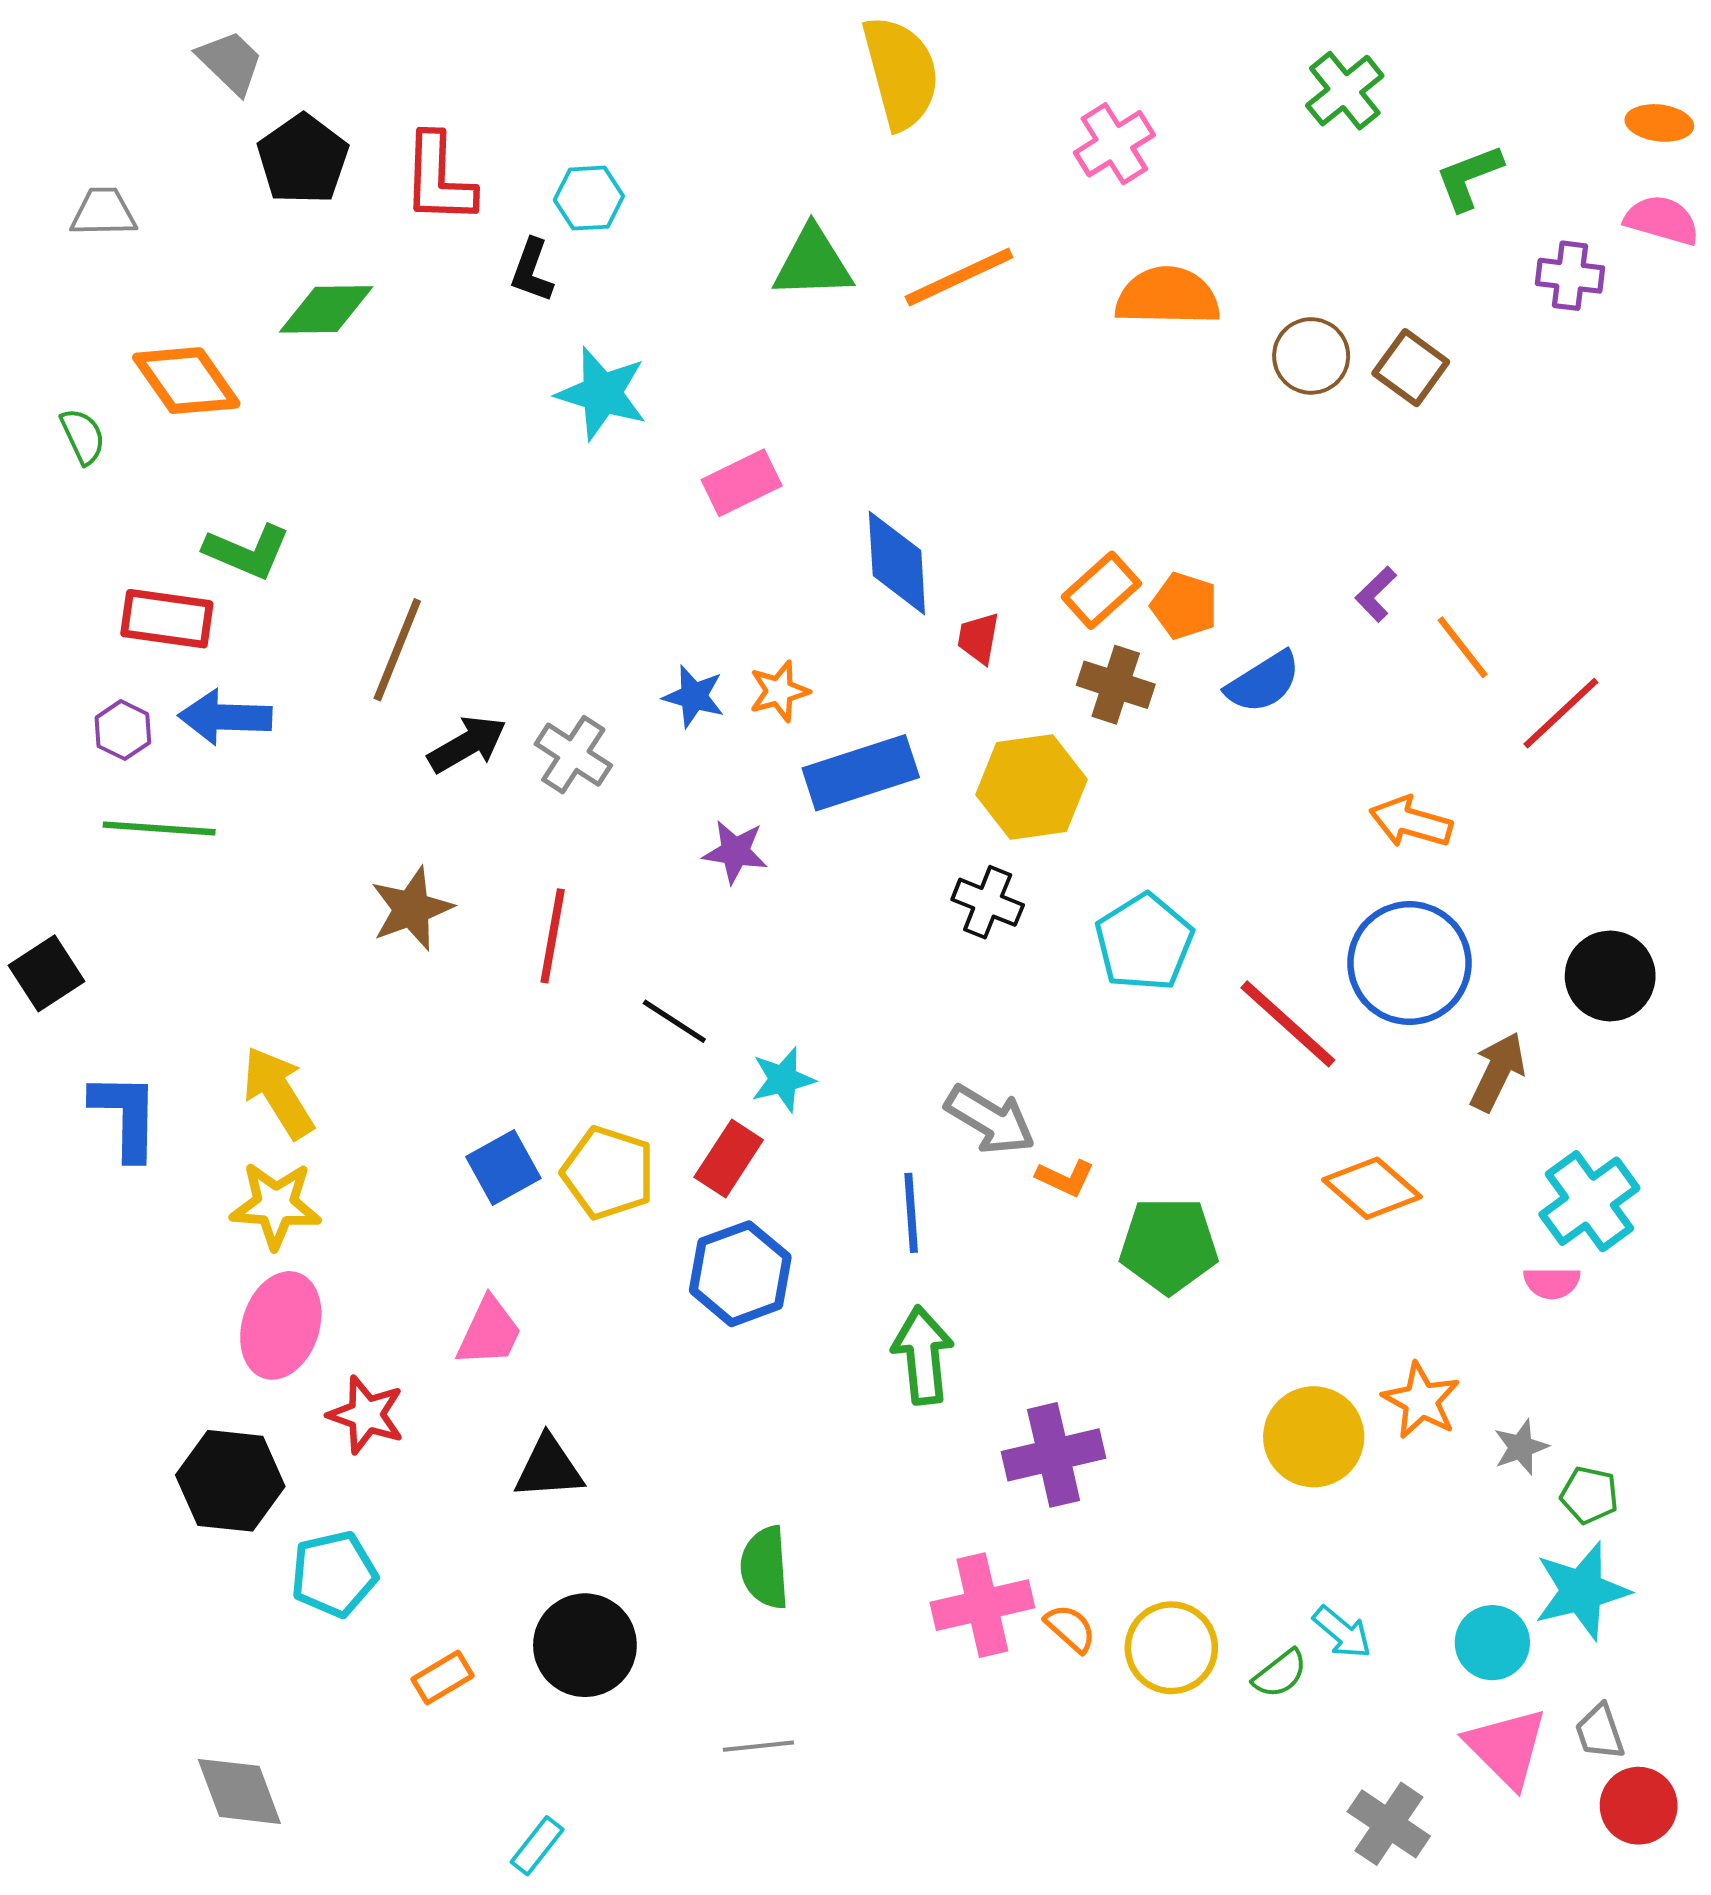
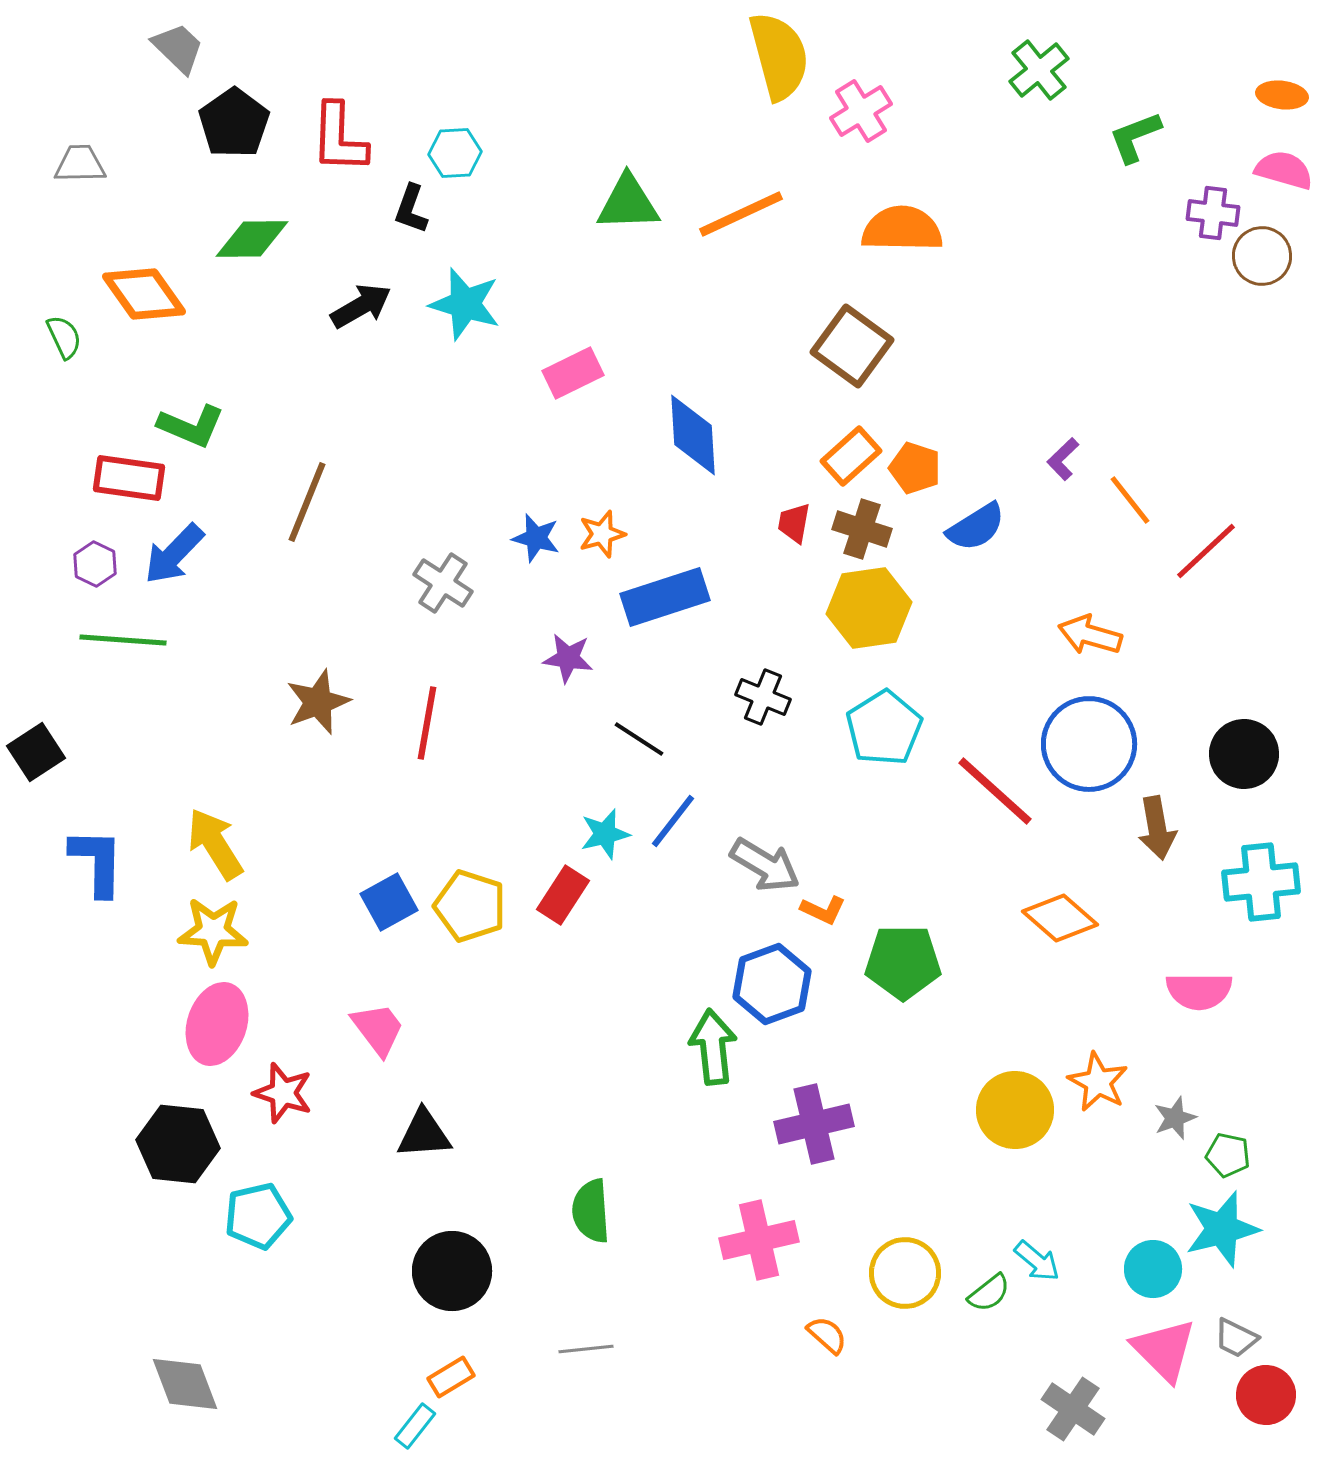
yellow semicircle: (901, 72) -> (779, 56), moved
brown circle: (1311, 356) -> (1262, 256), moved
brown square: (1411, 368) -> (852, 346), moved, size x1.4
red trapezoid: (978, 638) -> (794, 523), moved
blue arrow: (225, 717) -> (174, 554), turned -48
black arrow: (467, 744) -> (361, 306), moved
yellow hexagon: (1032, 787) -> (869, 608), moved
black line: (674, 1021) -> (639, 739), moved
brown arrow: (1498, 1072) -> (1157, 828), turned 144
cyan cross: (1589, 1201) -> (1261, 882), moved, turned 30
blue line: (911, 1213) -> (673, 821), moved, turned 42
blue hexagon: (740, 1274) -> (772, 984), moved
pink semicircle: (1552, 1283) -> (1199, 991), size x1.5
pink trapezoid: (489, 1332) -> (378, 1029), turned -62
orange semicircle: (1070, 1628) -> (827, 1335), moved
orange rectangle: (443, 1678) -> (451, 1377), moved
gray trapezoid: (1600, 1732) -> (1236, 1338), turned -45

